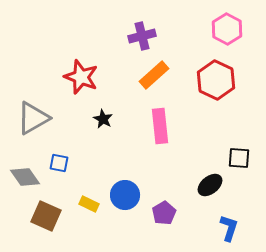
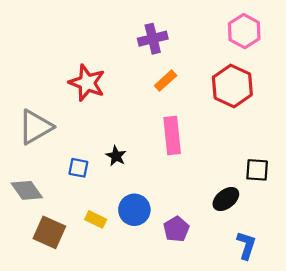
orange rectangle: (154, 75) -> (166, 81), size x0.7
black star: (103, 119) -> (116, 156), moved
blue square: (59, 163) -> (78, 168), moved

